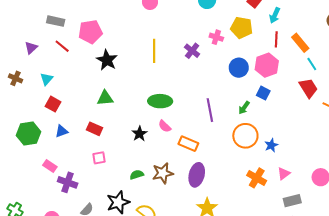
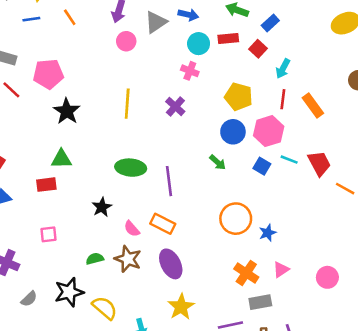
yellow pentagon: (242, 28) -> (239, 97), moved
pink cross: (216, 37) -> (190, 71), moved
cyan line: (312, 64) -> (289, 160), moved, turned -40
green arrow: (244, 108) -> (218, 162), moved, turned -88
purple line: (210, 110) -> (169, 181), moved
pink semicircle: (165, 126) -> (132, 229), moved
red rectangle: (95, 129) -> (46, 185), moved, turned -35
brown star: (163, 173) -> (128, 259), turned 30
purple ellipse: (197, 175) -> (171, 264), turned -45
gray rectangle: (292, 201) -> (260, 302), moved

